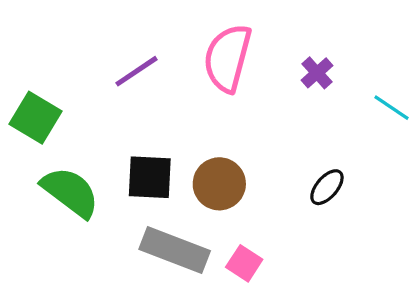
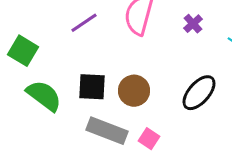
black ellipse: (327, 187) -> (199, 93), size x1.6

